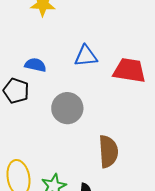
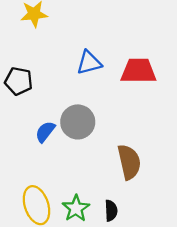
blue semicircle: (35, 65) -> (45, 132), moved, turned -55
black pentagon: (16, 91) -> (19, 81), moved

